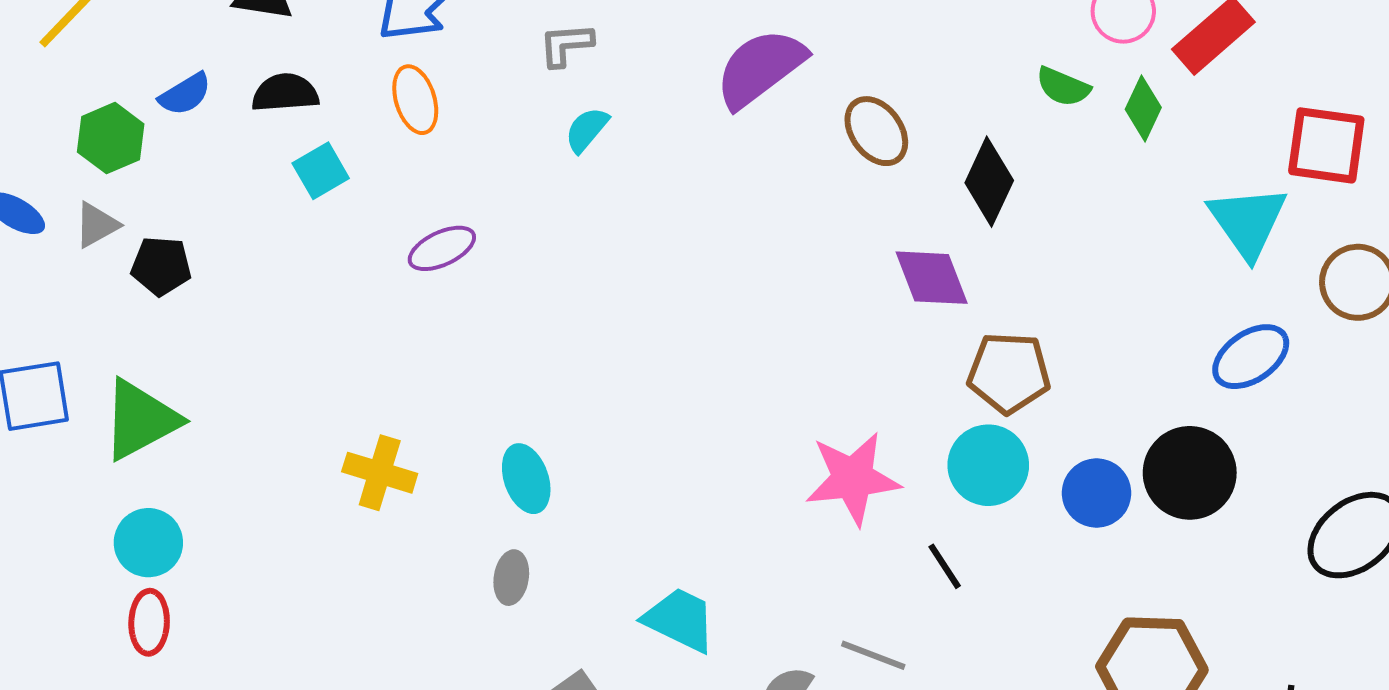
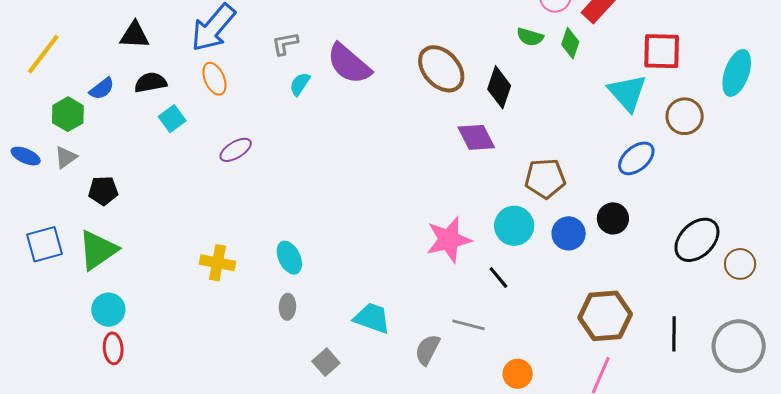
purple semicircle: (760, 68) -> (349, 64), moved, turned -96
brown ellipse: (876, 131) -> (441, 69), size x1.4
black pentagon: (161, 266) -> (103, 191), moved
brown pentagon: (1009, 373) -> (545, 178), moved
black circle: (1190, 473) -> (613, 218), size x0.7

